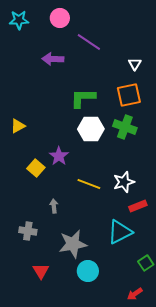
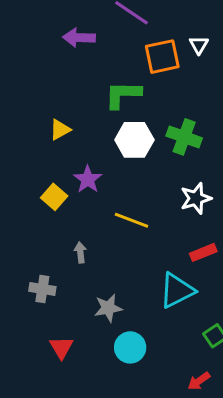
orange square: (129, 95) -> (162, 57), moved
yellow triangle: (18, 126) -> (60, 130), moved
white star: (124, 182) -> (196, 198), moved
gray star: (73, 244) -> (108, 308), size x0.7

